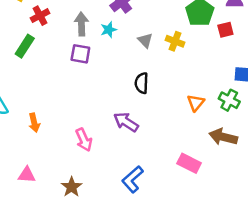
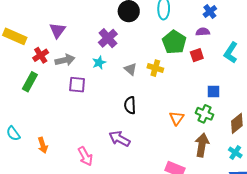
gray arrow: (81, 24) -> (65, 60), moved, turned 84
brown arrow: (223, 137) -> (202, 145), turned 90

